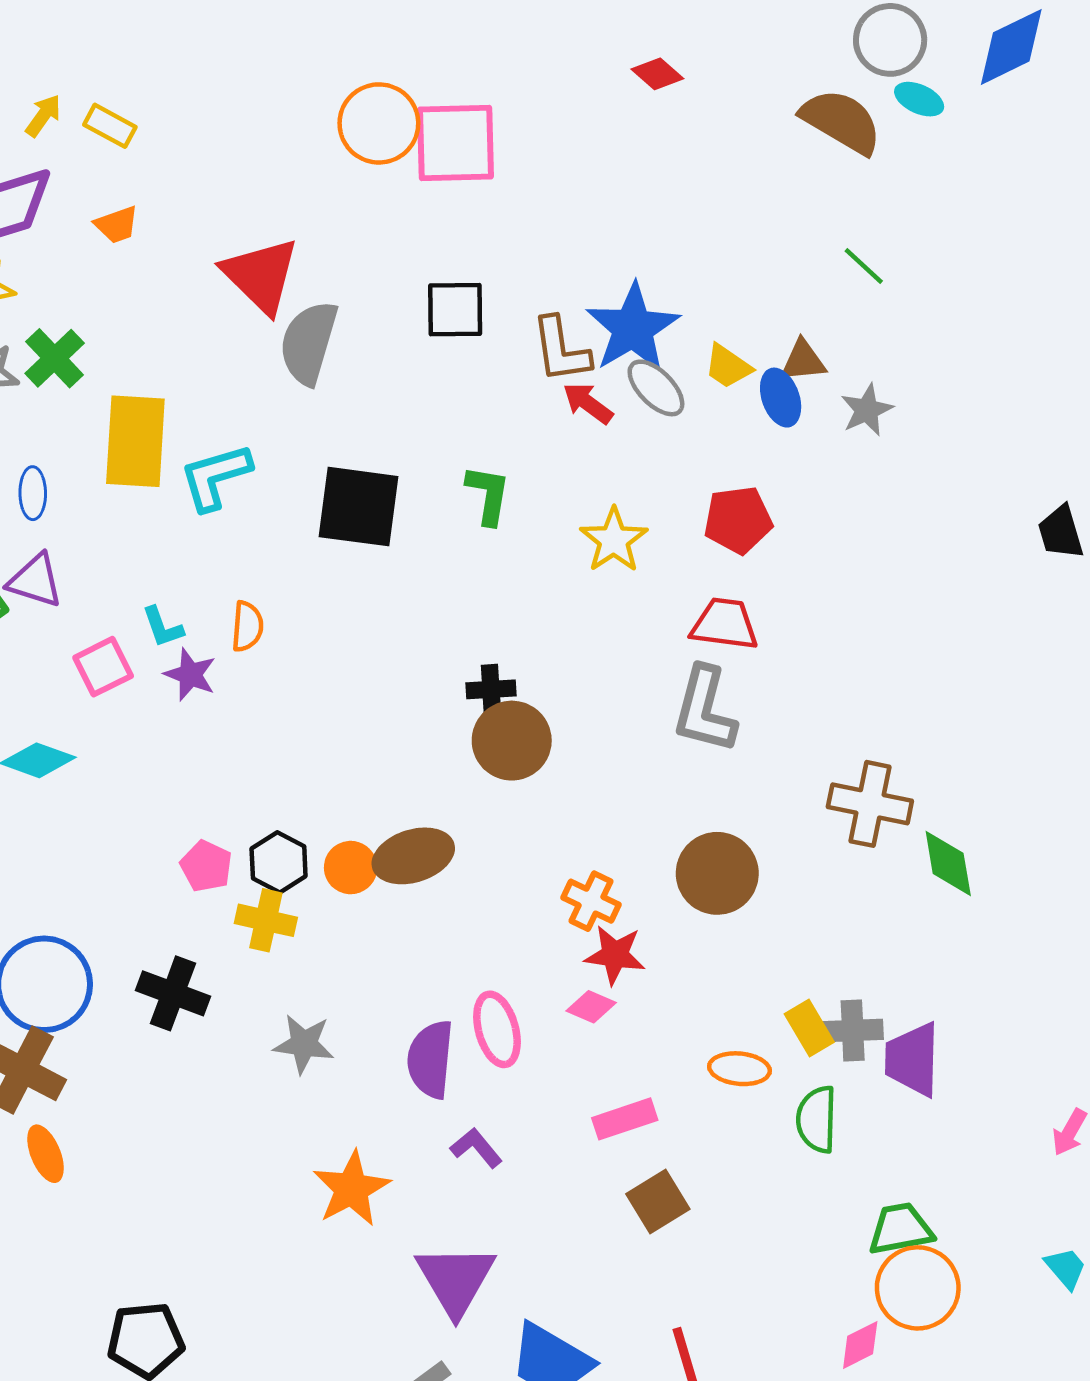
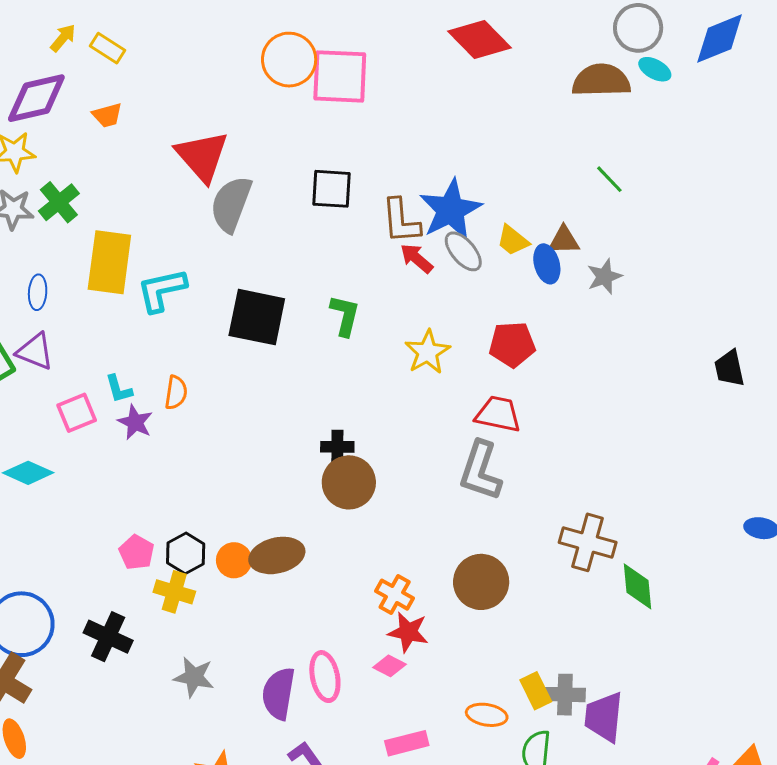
red diamond: (657, 74) -> (479, 40), size x1.8
brown semicircle: (841, 121) -> (601, 80), turned -36

